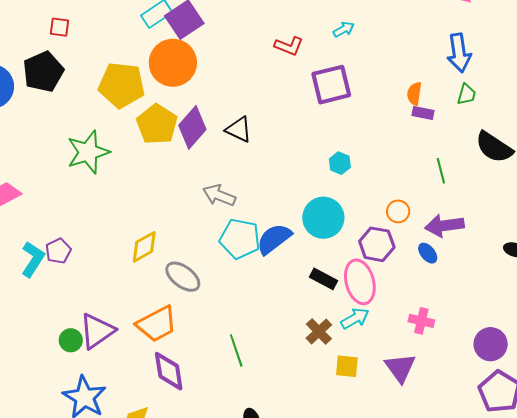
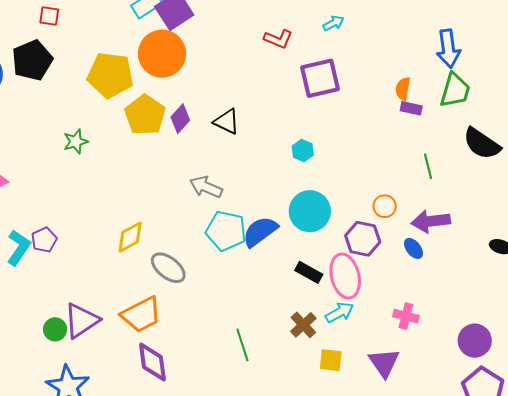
green trapezoid: (467, 94) -> (455, 90), size x1.6
purple diamond: (192, 127) -> (180, 119), size x0.7
green star: (88, 152) -> (76, 142), size x0.6
cyan hexagon: (340, 163) -> (303, 151), moved
green line: (236, 350) -> (242, 345), moved

